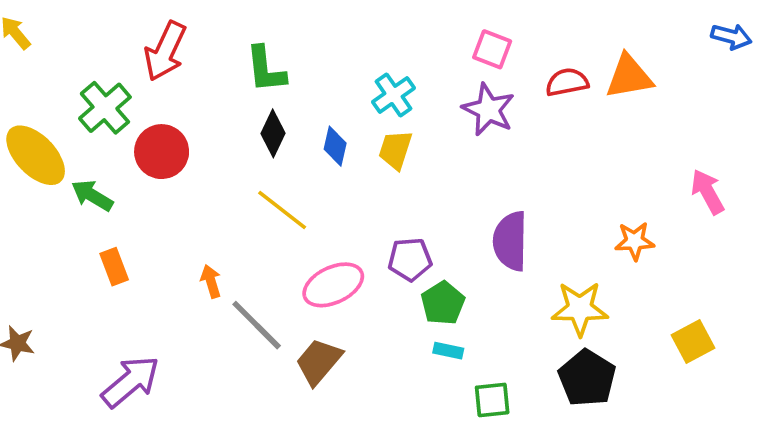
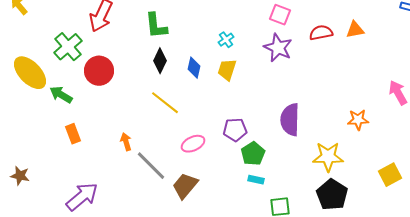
orange triangle: (629, 77) -> (355, 30), size x0.7
cyan cross: (394, 95) -> (226, 40), size x0.7
pink ellipse: (333, 285) -> (193, 144), size x0.7

